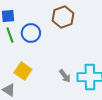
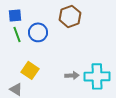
gray arrow: (65, 76) -> (72, 75), turned -56

